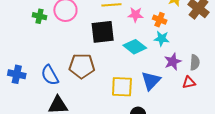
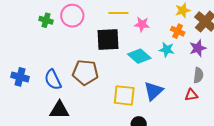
orange cross: (160, 20) -> (178, 31), moved
purple star: (173, 62) -> (198, 48), moved

